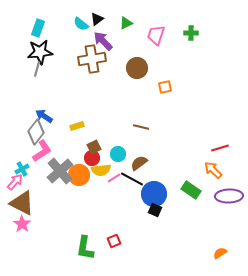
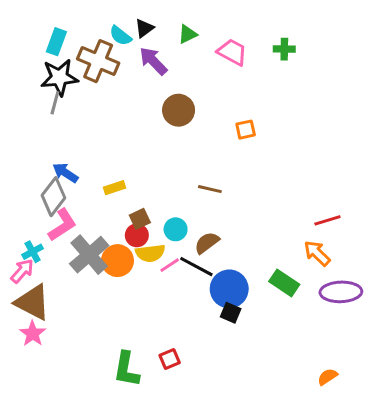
pink trapezoid: (156, 35) -> (232, 52), turned 100
brown cross: (92, 59) -> (98, 61), moved, turned 32
brown circle: (137, 68) -> (179, 110), moved

